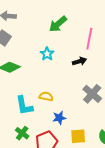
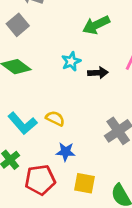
black arrow: (79, 61) -> (98, 73), moved
cyan L-shape: (24, 106) -> (22, 123), turned -45

